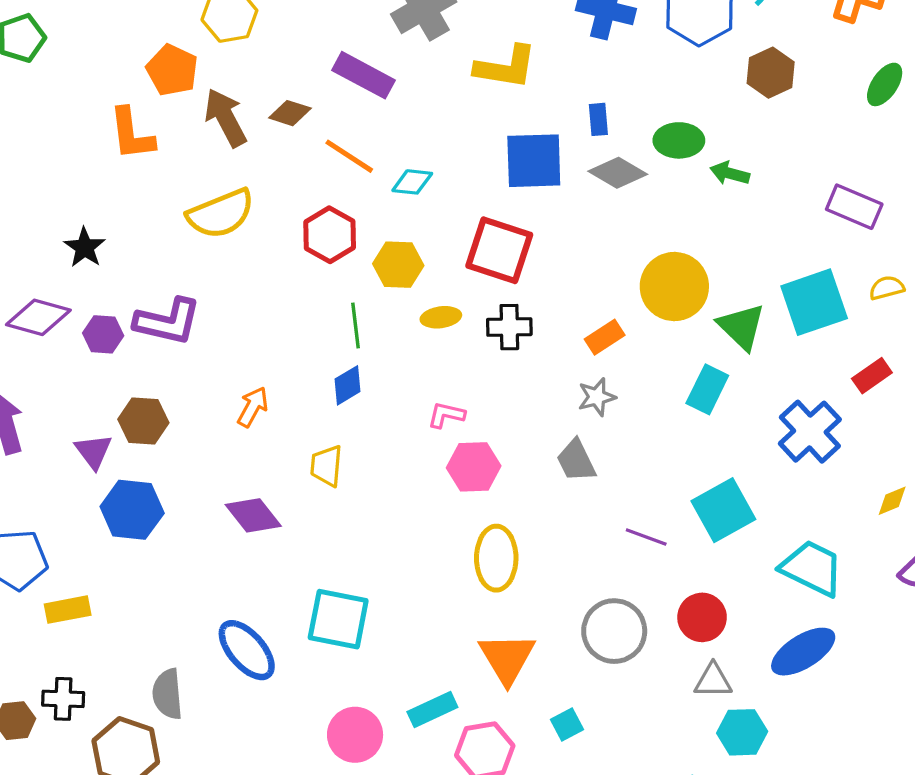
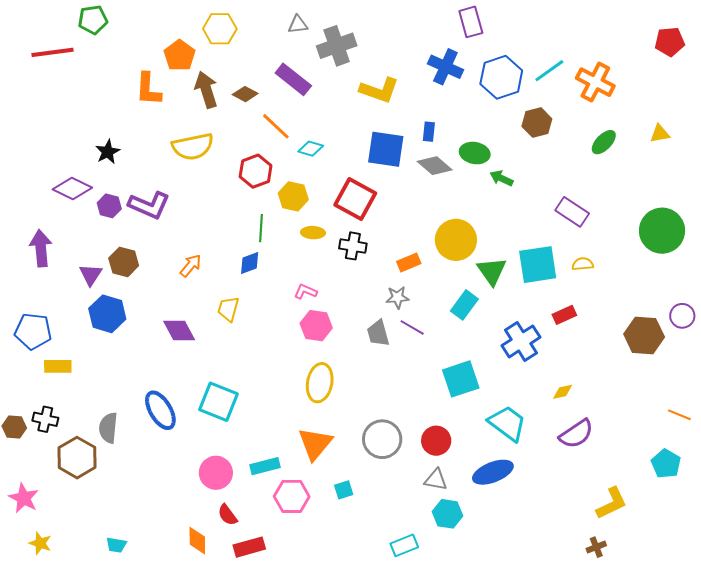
purple line: (646, 537) -> (412, 327), moved

